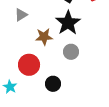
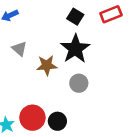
gray triangle: (21, 15) -> (19, 49), moved, turned -48
red circle: (29, 65) -> (32, 118), moved

